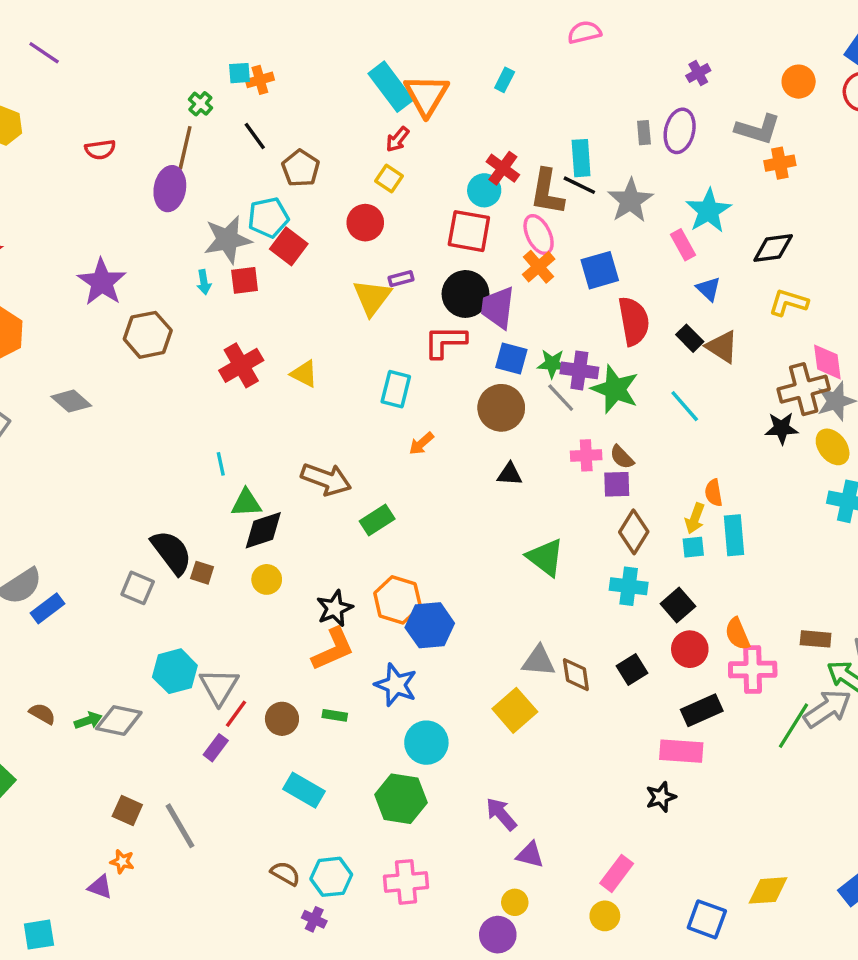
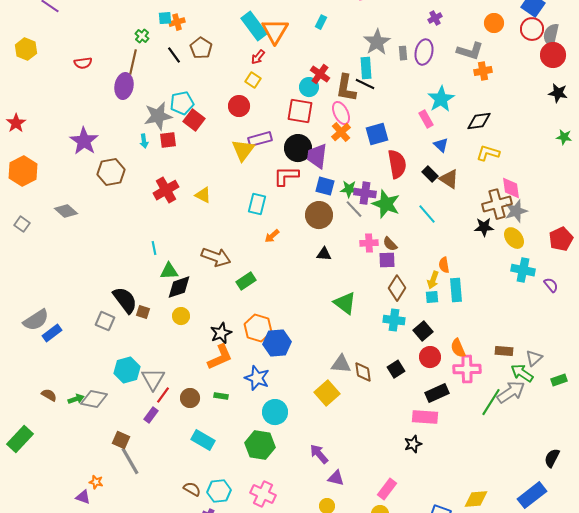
brown pentagon: (301, 168) -> (201, 48), moved
gray star: (630, 201) -> (377, 42), moved
purple rectangle: (401, 279) -> (260, 139), size x1.6
brown square: (127, 811) -> (121, 440), moved
pink cross: (406, 882) -> (263, 494), turned 30

